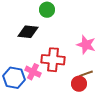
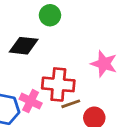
brown line: (86, 74) -> (71, 104), moved

